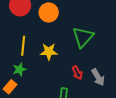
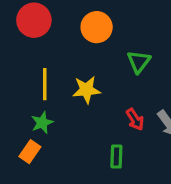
orange circle: (49, 12) -> (97, 27), moved
green triangle: (83, 37) -> (139, 62), size x0.7

